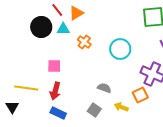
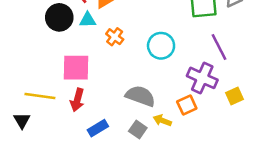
pink square: (54, 66) -> (76, 68), size x1.6
gray semicircle: (104, 88) -> (140, 96), size x1.6
gray square: (94, 110) -> (138, 129), moved
blue rectangle: (58, 113) -> (98, 128), moved, turned -56

